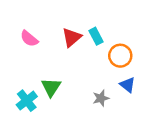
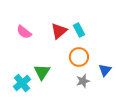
orange circle: (120, 56) -> (79, 57), moved
blue triangle: (128, 85) -> (105, 70), turned 32

